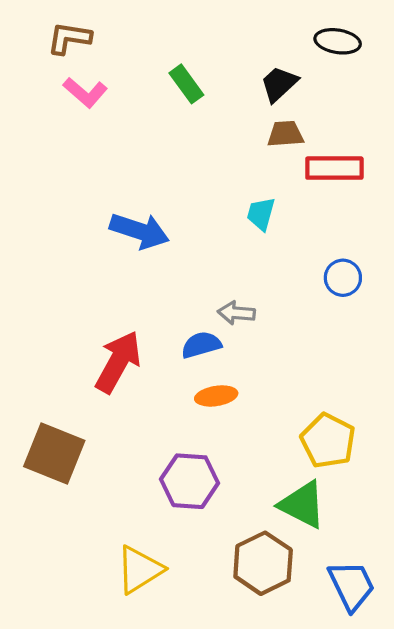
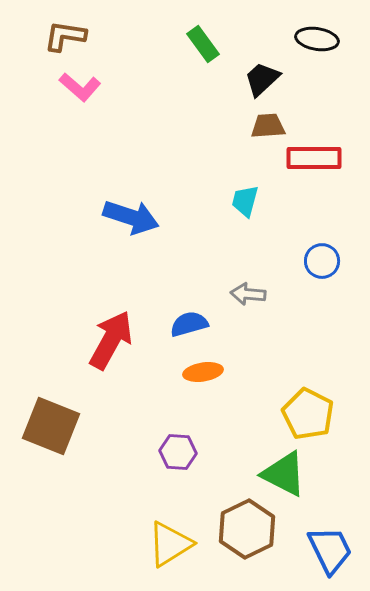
green rectangle: (186, 84) -> (203, 44), moved
gray arrow: (236, 313) -> (248, 294), moved
purple hexagon: (190, 481) -> (178, 452), size x0.7
yellow triangle: (139, 570) -> (170, 544), moved

